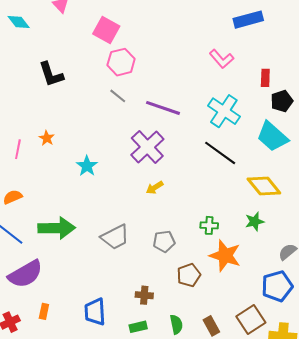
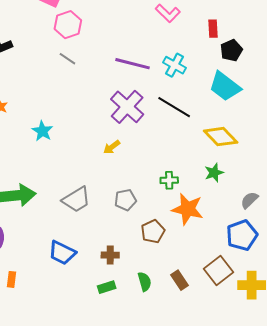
purple line: (163, 108) -> (133, 64), moved
cyan cross: (224, 111) -> (175, 65), size x0.7
purple cross: (147, 147) -> (127, 107), moved
blue trapezoid: (95, 312) -> (62, 253), moved, turned -56

